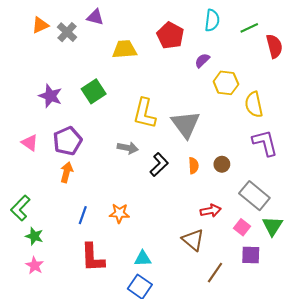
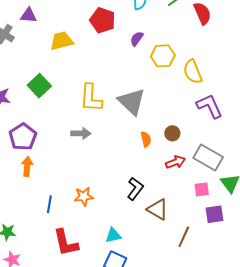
black L-shape: (159, 164) -> (135, 189), moved
red arrow: (211, 211) -> (176, 162), moved
pink square: (242, 227) -> (202, 189), turned -35

